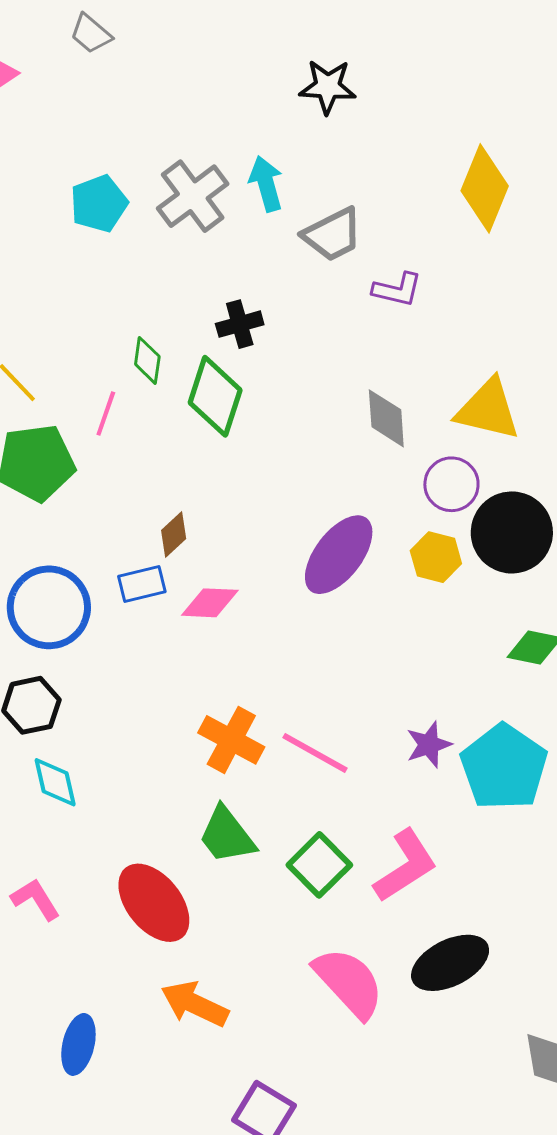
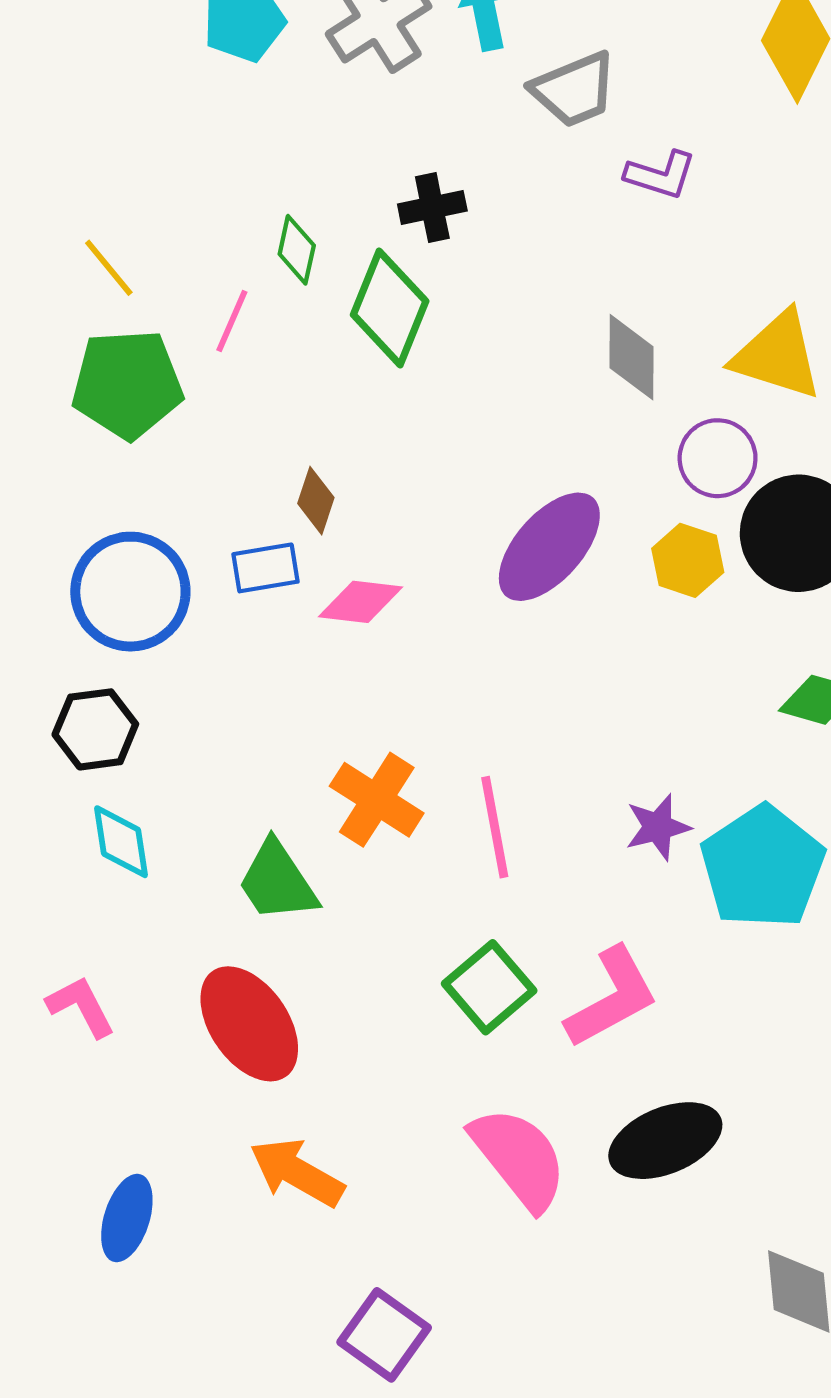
brown diamond: (174, 534) -> (316, 501), turned -33
pink line: (315, 753) -> (495, 827), turned 46
green trapezoid: (227, 835) -> (277, 882), moved

